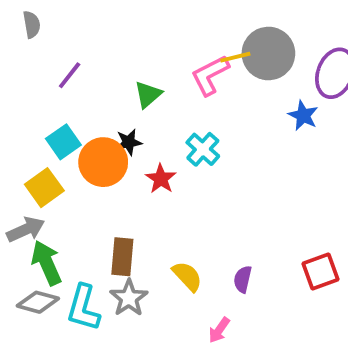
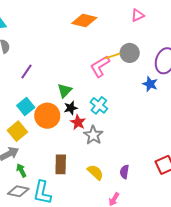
gray circle: (268, 54) -> (130, 53), size x0.7
green triangle: (148, 94) -> (65, 91), moved
black star: (129, 142) -> (71, 108), moved
green arrow: (47, 263) -> (21, 170), size x0.6
gray star: (129, 298) -> (93, 135), moved

